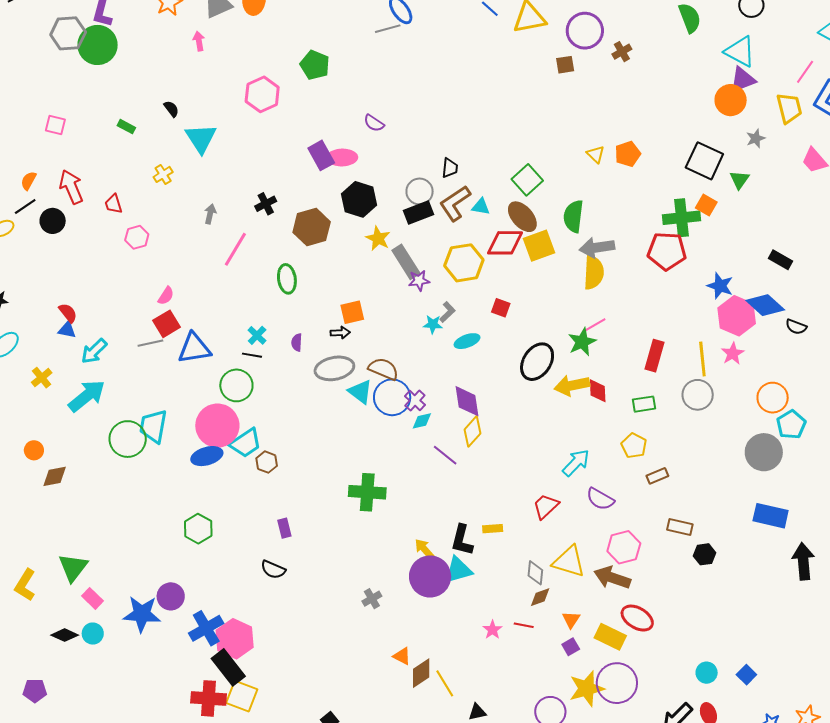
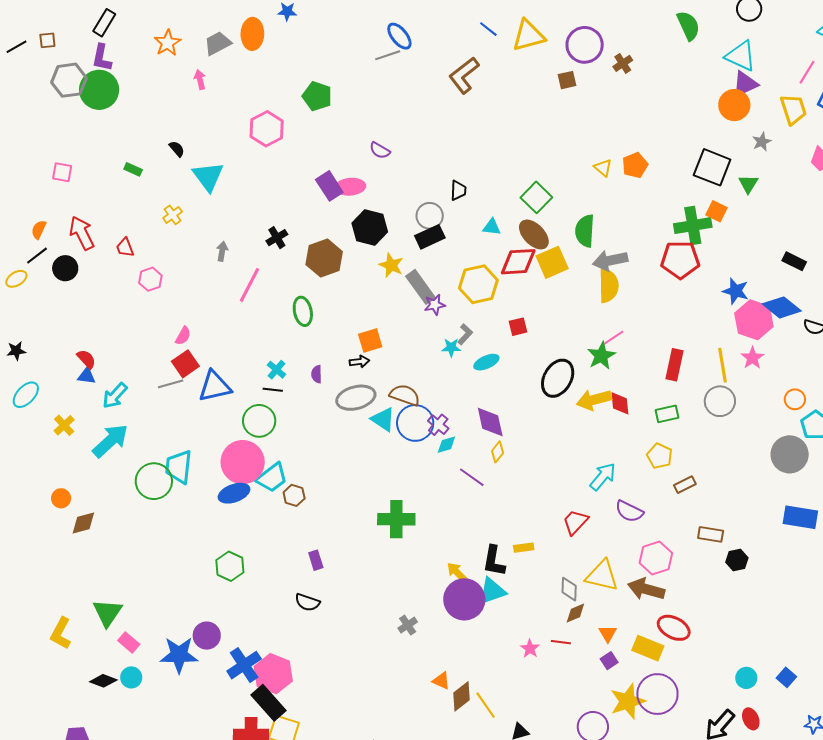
brown L-shape: (455, 203) -> (464, 75), moved
red square: (501, 308) -> (518, 327), turned -30
orange circle: (773, 398) -> (795, 399), size x0.7
yellow diamond: (472, 431) -> (498, 452), size x0.7

